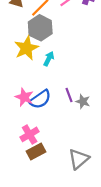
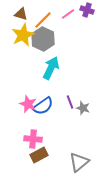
yellow star: (26, 48) -> (23, 35), moved
cyan arrow: (49, 59) -> (51, 68), size x1.6
pink cross: (30, 134) -> (33, 139), turned 36

